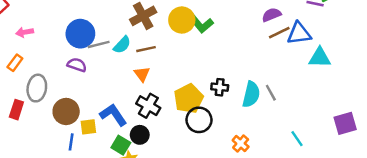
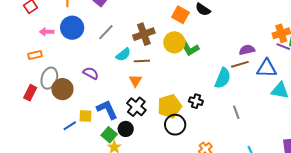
brown line: (279, 33) -> (240, 64), moved
blue circle: (80, 34) -> (72, 28), moved
gray line: (99, 44) -> (106, 32), moved, turned -42
orange rectangle: (15, 63) -> (35, 55), turned 32
purple semicircle: (77, 65) -> (91, 73), moved
cyan semicircle: (251, 94) -> (223, 78), moved
brown circle: (66, 111) -> (62, 89), moved
blue line: (71, 142) -> (70, 126), turned 40

